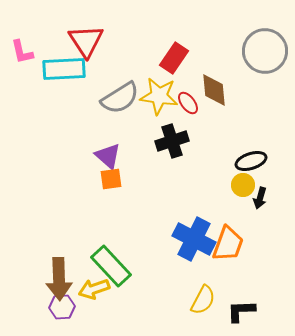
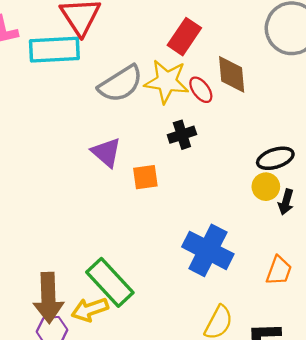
black cross: (172, 141) -> (182, 135), size x0.7
orange square: (111, 179) -> (145, 177), moved
orange trapezoid: (228, 244) -> (279, 271), moved, size x0.7

